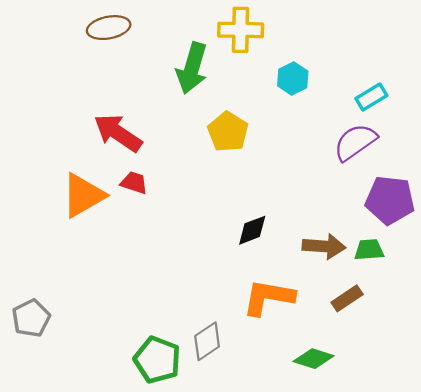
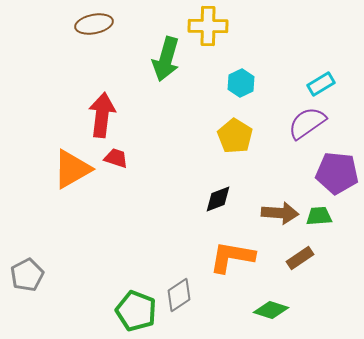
cyan hexagon: (293, 79) -> (241, 83), moved
yellow pentagon: (228, 132) -> (235, 136), moved
red arrow: (118, 133) -> (102, 115), turned 63

